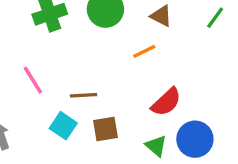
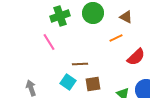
pink line: (33, 80) -> (49, 42), moved
red semicircle: (166, 102) -> (136, 57), moved

